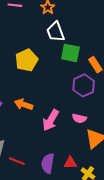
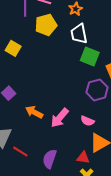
yellow pentagon: (27, 60) -> (46, 25), moved
orange arrow: (24, 104) -> (34, 112), moved
red triangle: (70, 163) -> (83, 158), moved

